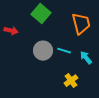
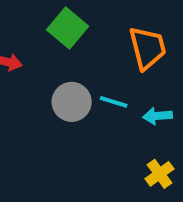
cyan arrow: (86, 58) -> (158, 116), turned -56
yellow cross: (71, 81) -> (160, 174), moved

